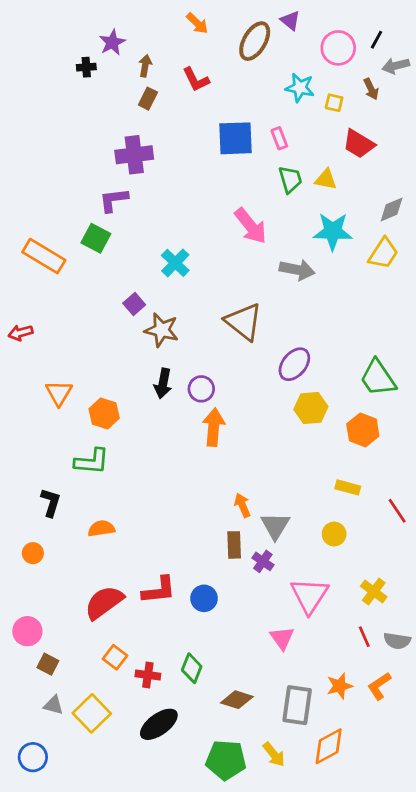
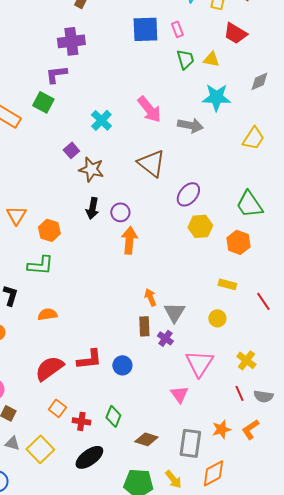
pink arrow: (251, 226) -> (149, 109), moved
yellow trapezoid: (383, 253) -> (253, 138), moved

